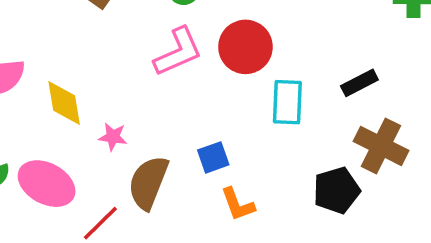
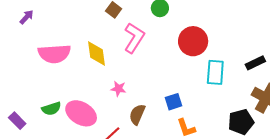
pink L-shape: (178, 52) -> (134, 38), moved, turned -36
yellow diamond: (64, 103) -> (97, 53), moved
brown semicircle: (148, 183) -> (137, 114), size x0.7

